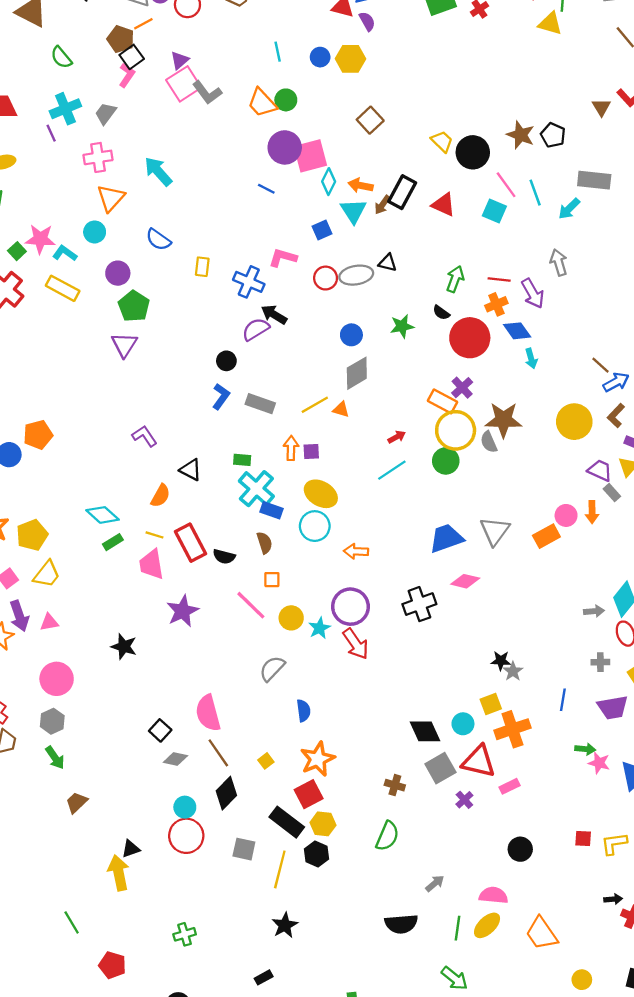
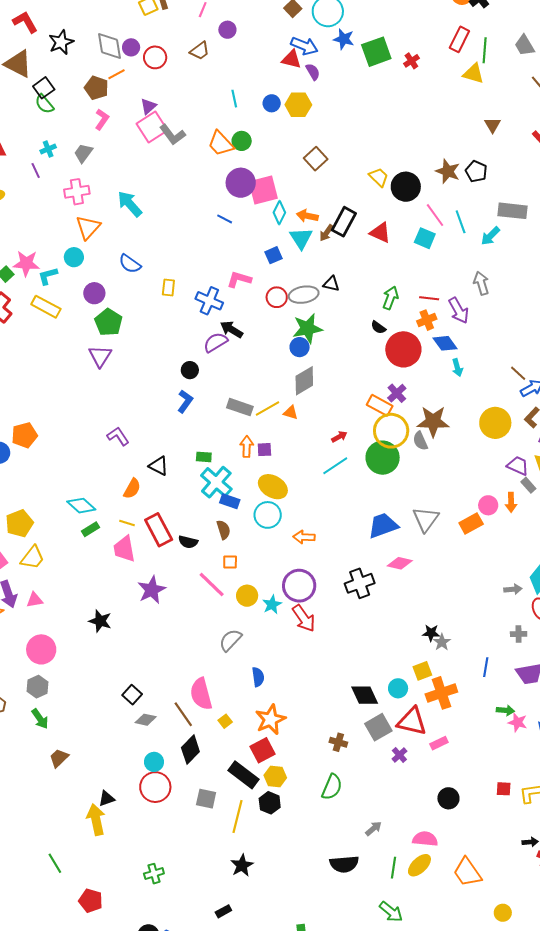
black square: (132, 57) -> (44, 88), moved
brown triangle: (601, 107) -> (493, 125), moved
cyan cross: (65, 109) -> (48, 149), size x0.6
cyan L-shape: (65, 253) -> (48, 276), turned -50
green star: (402, 326) -> (307, 328), moved, size x1.4
gray rectangle: (260, 404) -> (240, 407), moved
green circle: (446, 461) -> (383, 458), size x1.4
pink semicircle: (208, 713) -> (201, 694), moved

